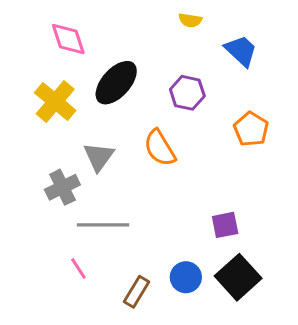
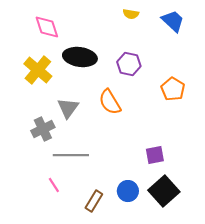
blue trapezoid: (241, 51) -> (173, 21), moved
black ellipse: (116, 83) -> (80, 57), turned 56

